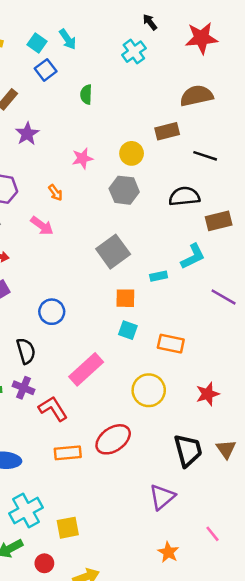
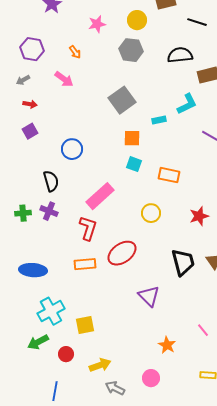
yellow circle: (149, 390) -> (151, 213), size x0.7
red L-shape: (53, 409) -> (88, 228), moved, turned 50
purple triangle: (162, 497) -> (149, 296), moved, turned -35

